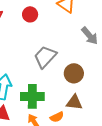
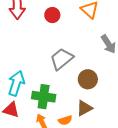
brown triangle: (74, 102) -> (84, 108), turned -42

